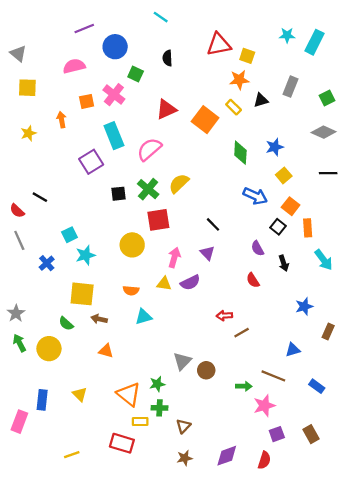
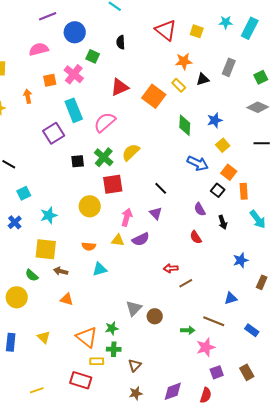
red triangle: (219, 44) -> (166, 30), turned 50
yellow square: (247, 56) -> (197, 31), moved
cyan square: (69, 235) -> (24, 193), moved

